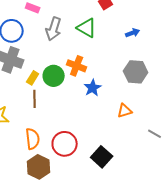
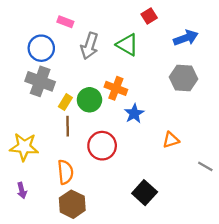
blue arrow: (133, 33) -> (186, 38), moved, size x1.5
gray hexagon: (136, 72) -> (184, 78), moved
red circle: (65, 144) -> (102, 146), moved

